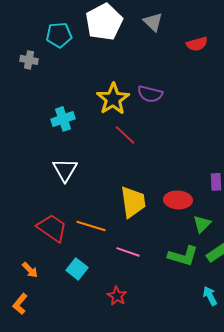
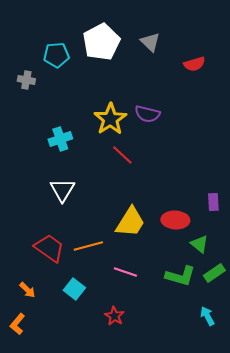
yellow trapezoid: (133, 202) -> (130, 222), turned 40
green triangle: (202, 224) -> (199, 244), turned -36
orange line: (91, 226) -> (88, 246), turned -32

